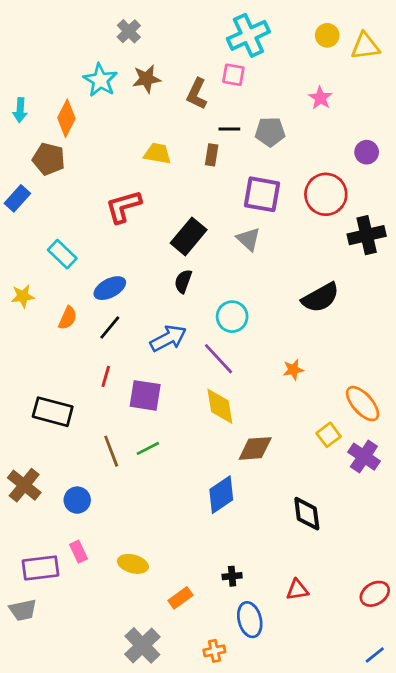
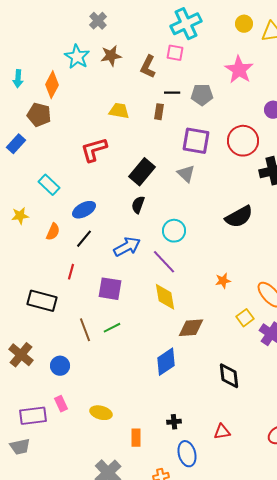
pink star: (320, 98) -> (239, 70), size x1.6
orange star: (293, 370) -> (223, 281), moved
red line: (106, 376) -> (71, 272), moved
orange rectangle: (180, 598) -> (136, 438), turned -54

